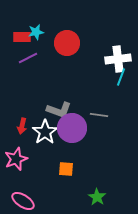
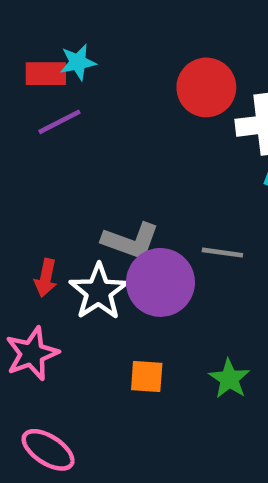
red circle: (67, 43) -> (206, 87), moved
green star: (97, 197) -> (229, 379), moved

